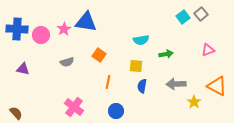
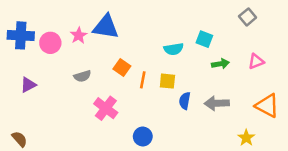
cyan square: (183, 17) -> (204, 39), moved, turned -32
green arrow: (166, 54) -> (220, 64), moved
purple triangle: (23, 69) -> (28, 85), turned -40
orange line: (108, 82) -> (143, 80), moved
blue semicircle: (142, 86) -> (185, 101), moved
yellow star: (194, 102) -> (246, 138), moved
pink cross: (74, 107) -> (106, 108), moved

